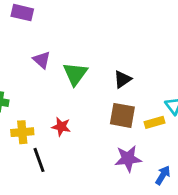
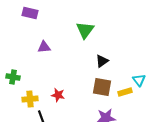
purple triangle: (42, 60) -> (44, 47), turned -48
green triangle: (75, 74) -> (85, 30), moved

